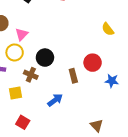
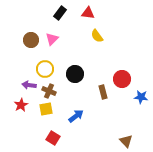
yellow semicircle: (108, 29) -> (97, 36), moved
pink triangle: (22, 34) -> (52, 39), moved
brown cross: (31, 75) -> (49, 91), moved
blue arrow: (55, 100) -> (76, 116), moved

